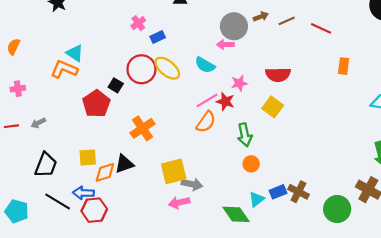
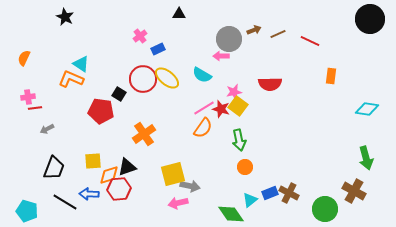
red pentagon: (96, 104) -> (101, 111), turned -30
yellow square: (273, 107) -> (238, 106), moved
red line: (11, 126) -> (35, 108), moved
red hexagon: (94, 210) -> (119, 189), moved

